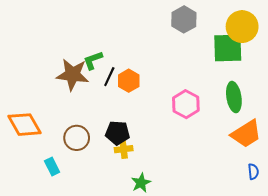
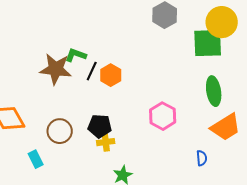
green L-shape: (93, 60) -> (76, 55), turned 40
pink hexagon: (186, 104) -> (163, 116), moved
blue semicircle: (253, 172) -> (202, 158), moved

